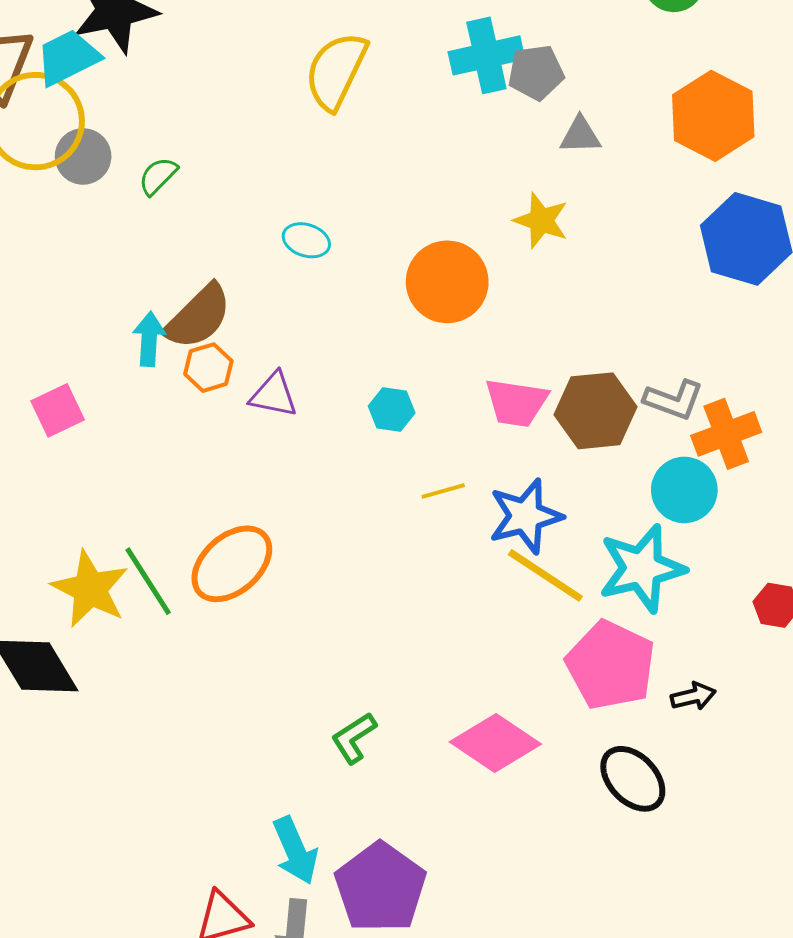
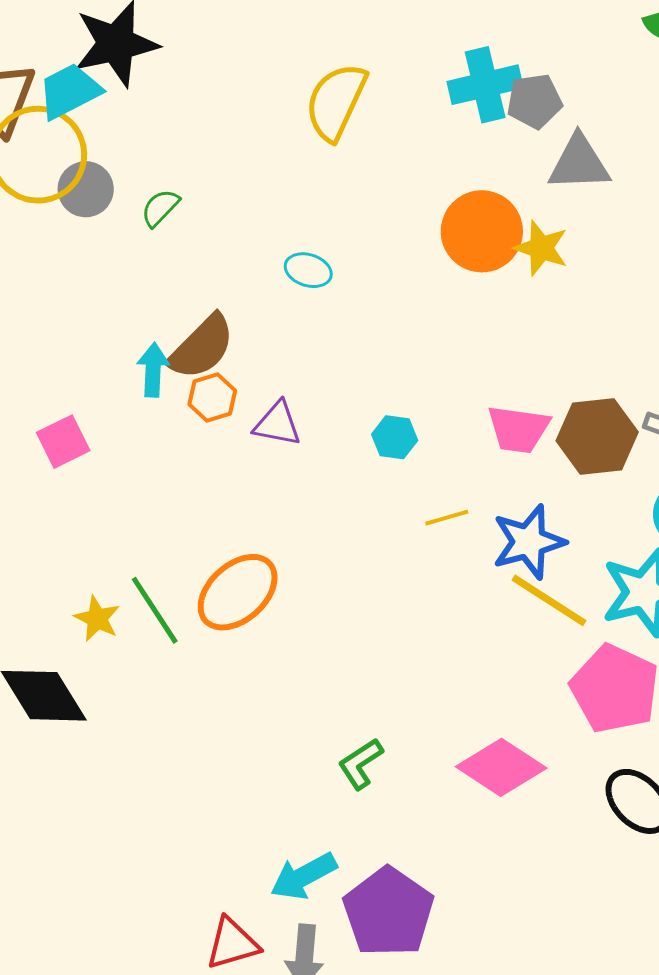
gray triangle: (580, 135) -> (579, 163), size x1.5
orange circle: (447, 282) -> (482, 231), moved
yellow star: (90, 589) -> (97, 619), size x0.6
cyan arrow: (295, 850) -> (304, 876), turned 86

